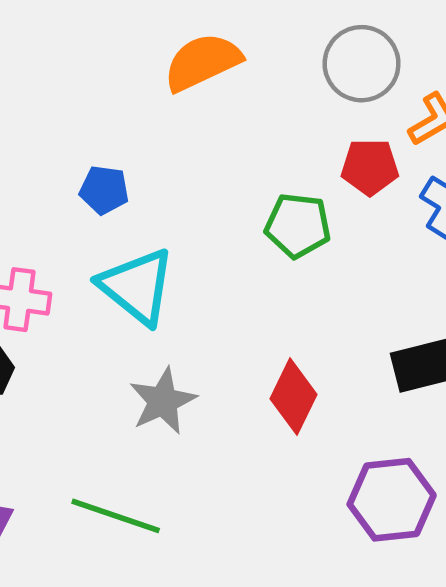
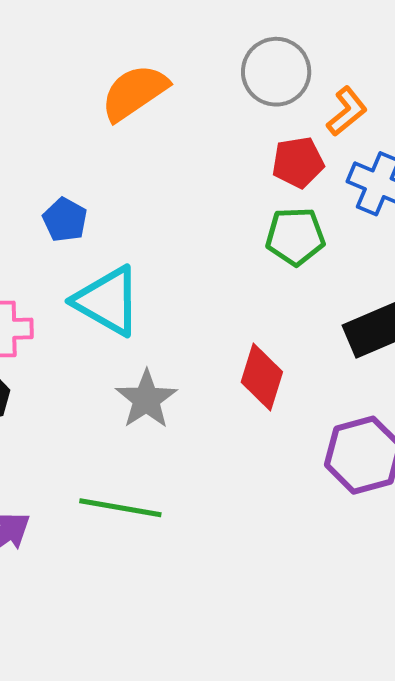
blue pentagon: (104, 190) -> (65, 220), turned 30
green pentagon: (298, 225) -> (295, 236), moved

